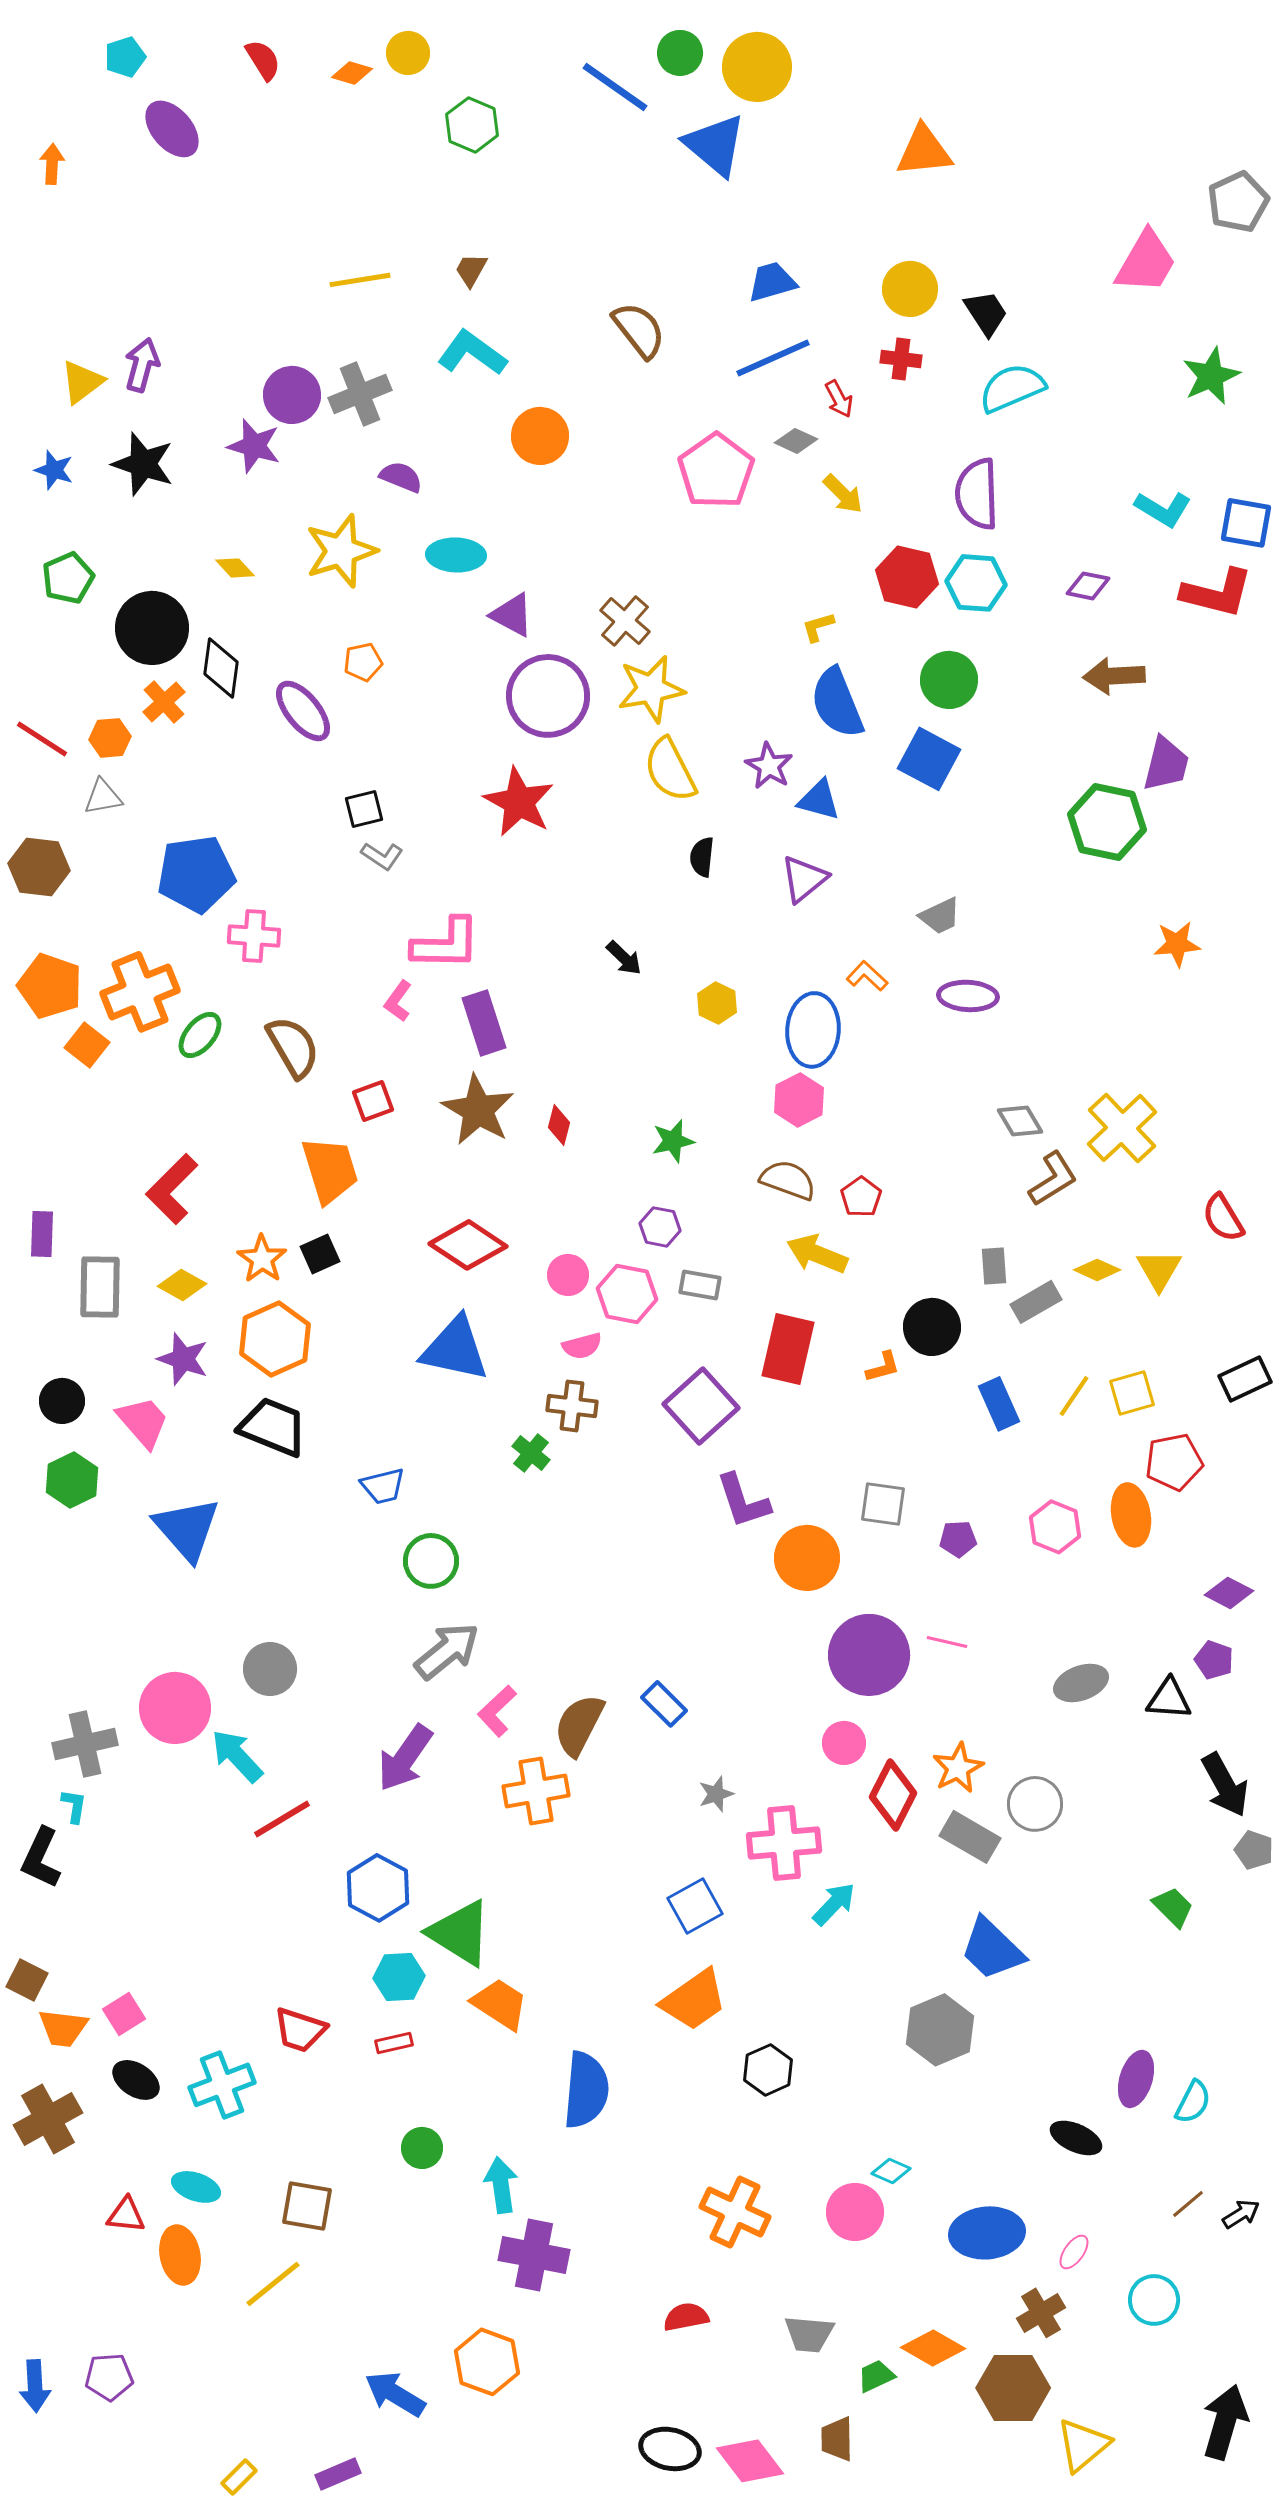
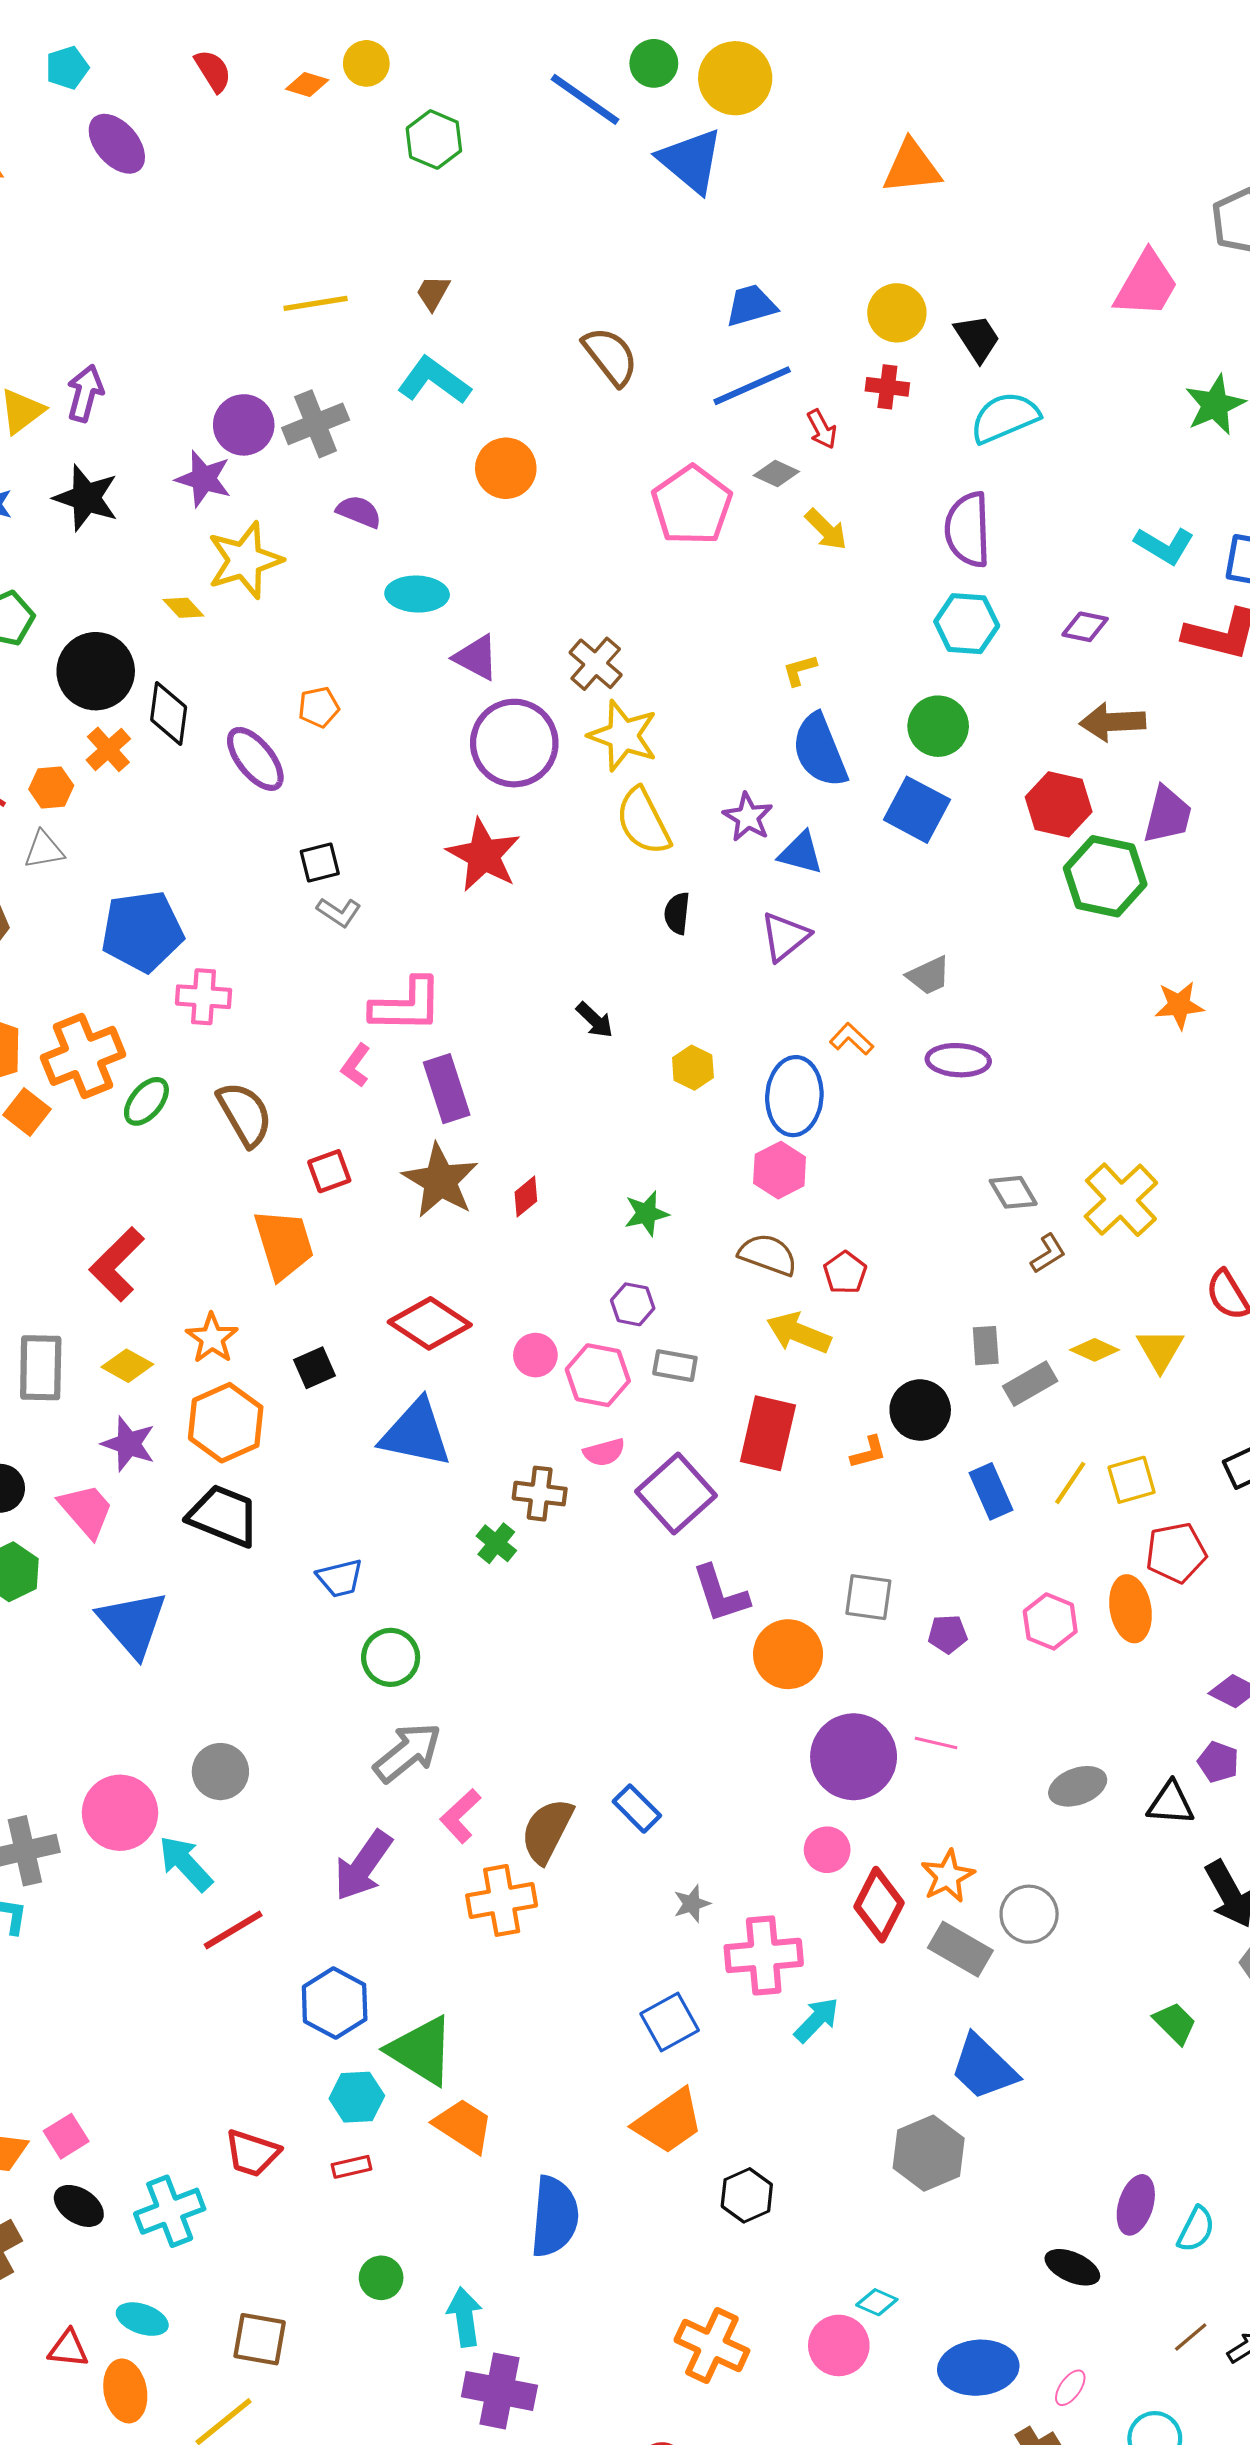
yellow star: (341, 551) -> (245, 560), moved
red hexagon: (907, 577) -> (1059, 804), moved
yellow star: (651, 689) -> (623, 736), turned 30
red diamond: (559, 1125) -> (526, 1197), turned 36
brown L-shape: (1053, 1179) -> (1048, 1254), size x0.7
black square: (320, 1254) -> (314, 1368), moved
pink semicircle: (582, 1346) -> (604, 1452), moved

